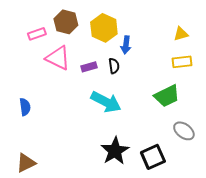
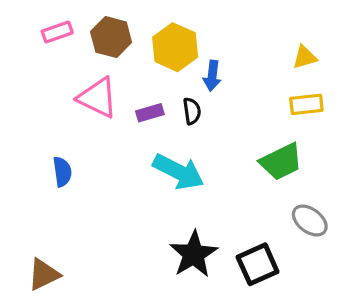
pink rectangle: (37, 34) -> (57, 32), moved
blue semicircle: (25, 107) -> (62, 172), moved

